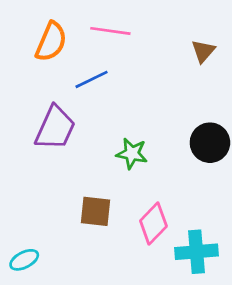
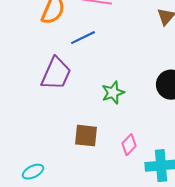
green star: (132, 153) -> (113, 93), turned -30
pink diamond: (153, 223) -> (129, 145), size x0.7

